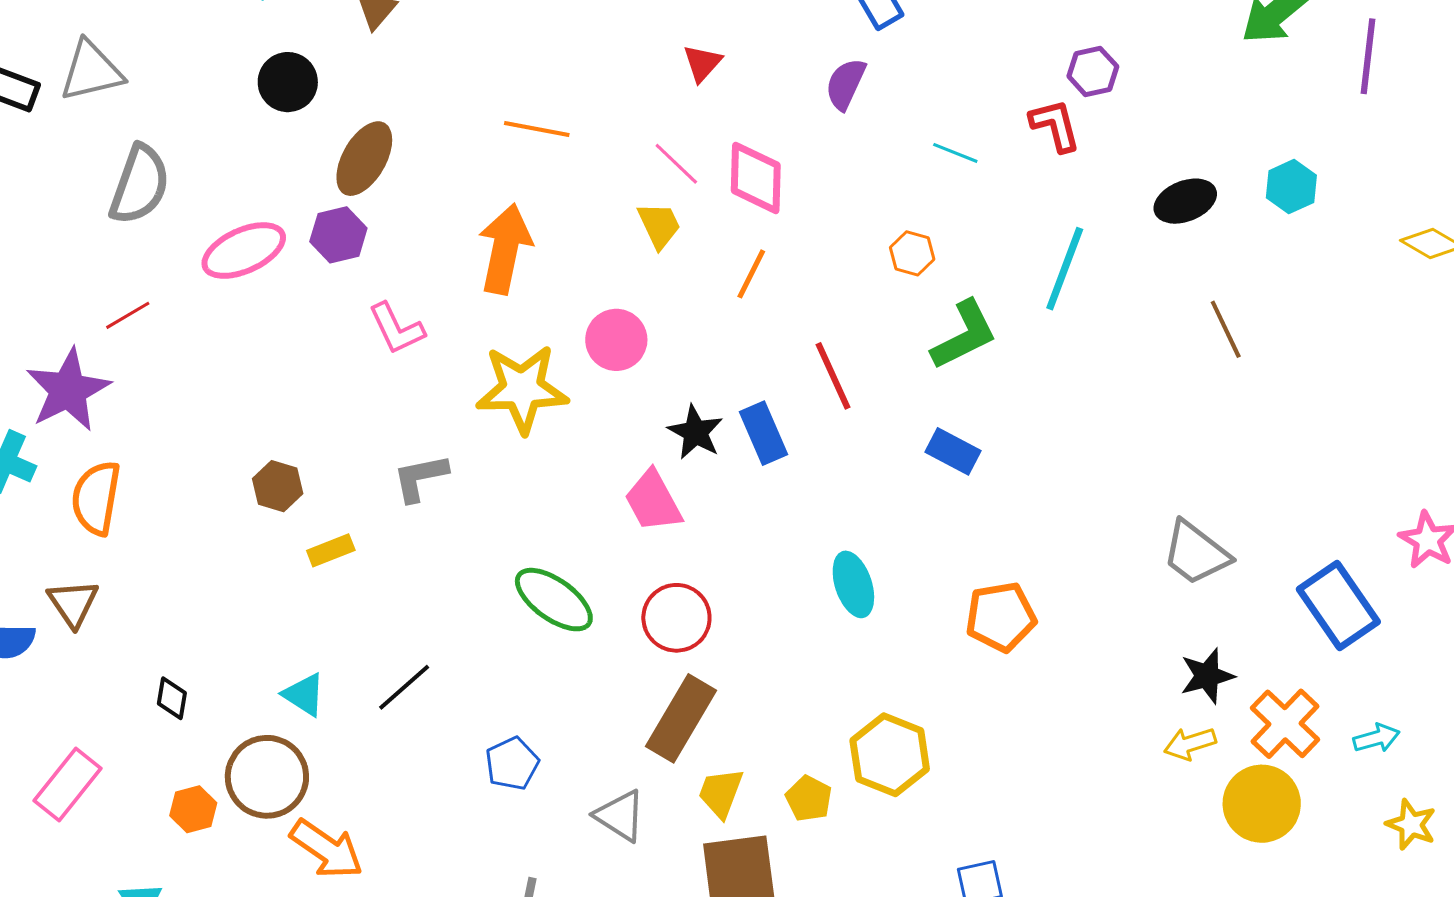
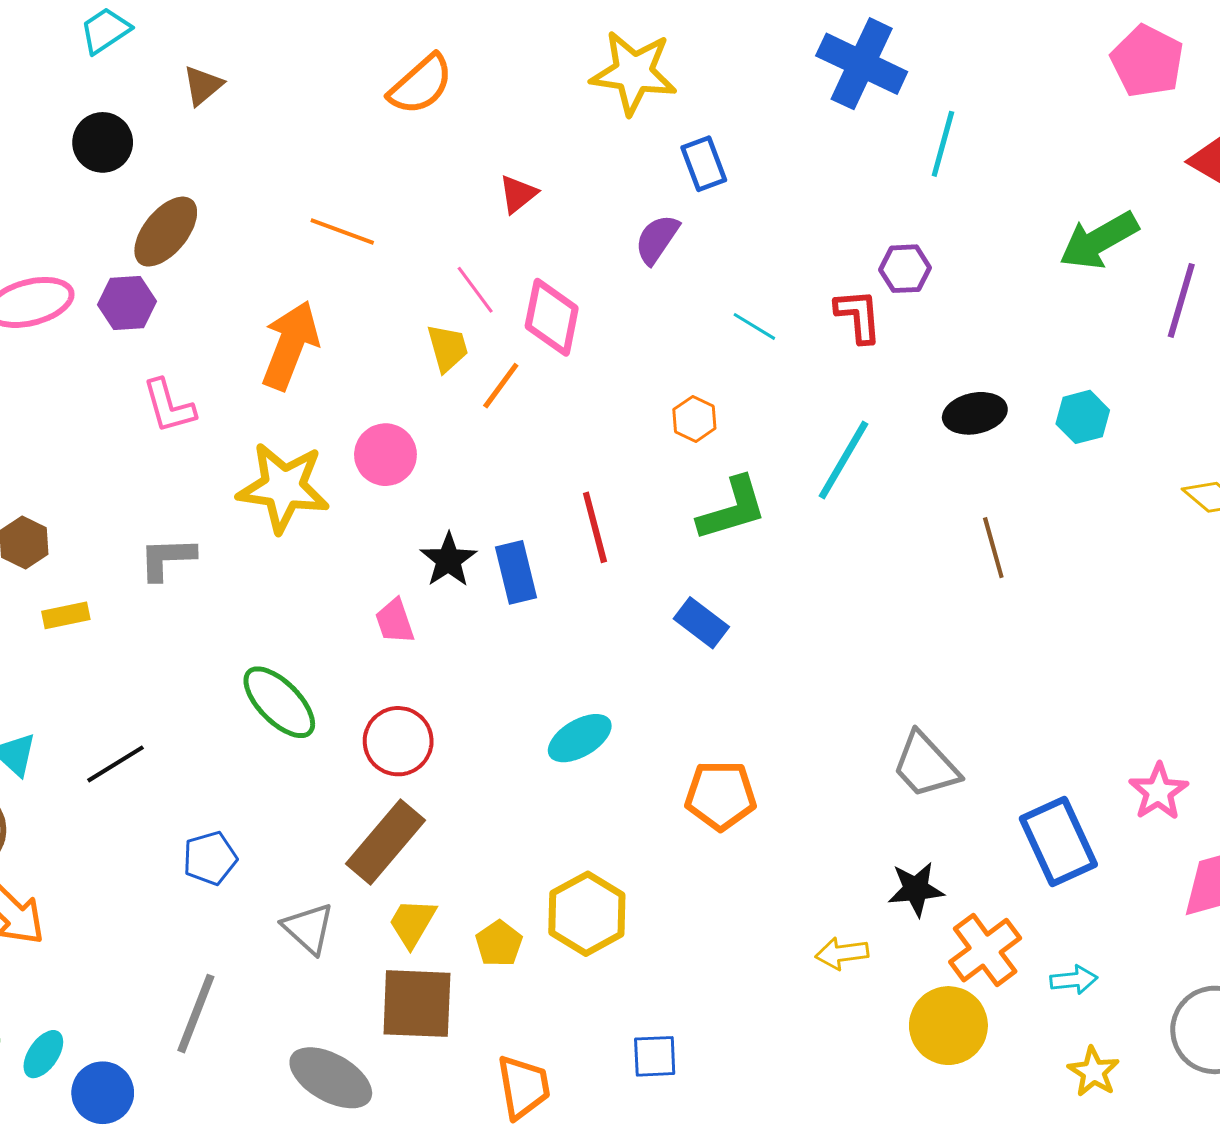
orange line: (751, 274) -> (501, 386), moved
pink trapezoid: (653, 501) -> (395, 621), size x0.7
cyan ellipse: (853, 584) -> (580, 738), turned 68
yellow arrow: (1190, 744) -> (842, 953), moved

